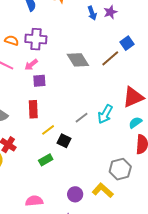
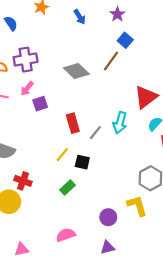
purple star: (110, 12) -> (117, 14), moved
red rectangle: (33, 109) -> (73, 123), moved
yellow L-shape: (103, 190) -> (137, 206), turned 45

